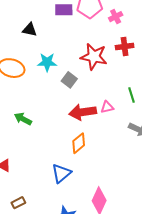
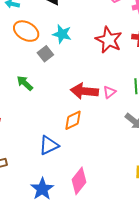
gray square: (69, 80) -> (45, 54), moved
pink triangle: (107, 107) -> (109, 92), turned -40

